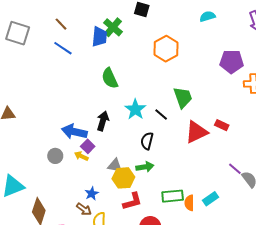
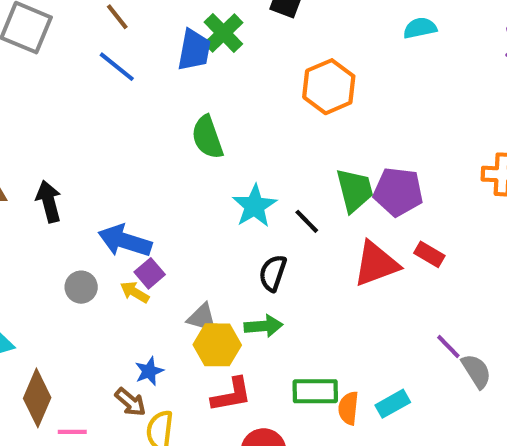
purple pentagon: (232, 62) -> (398, 192), moved
black arrow: (103, 121) -> (49, 201), moved, turned -36

